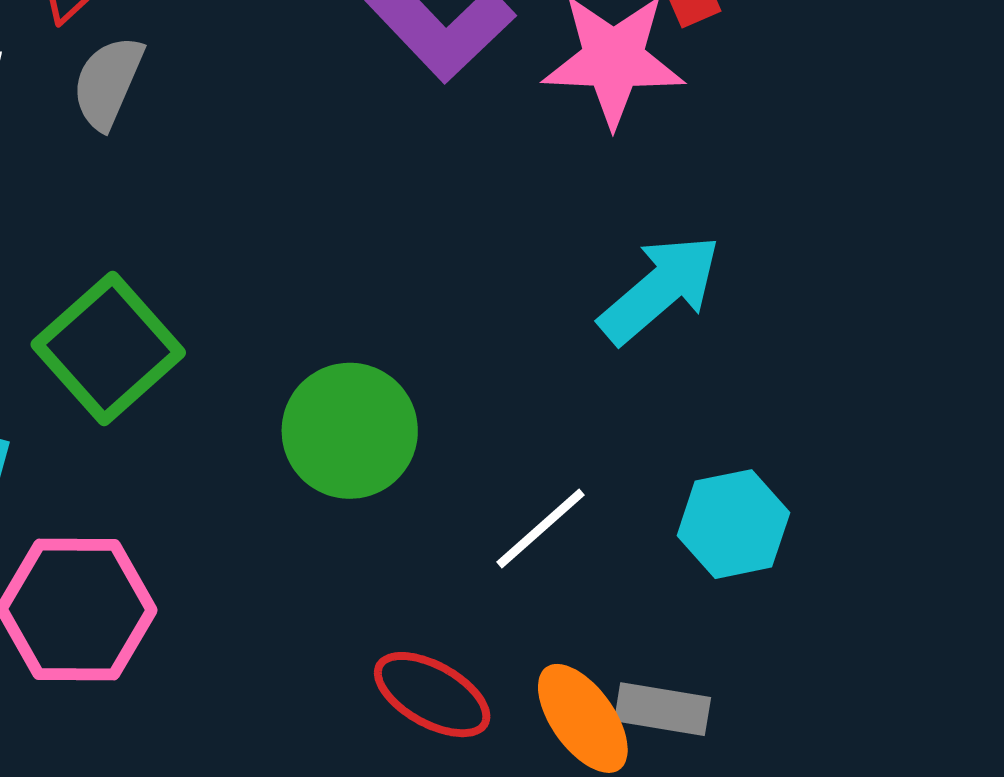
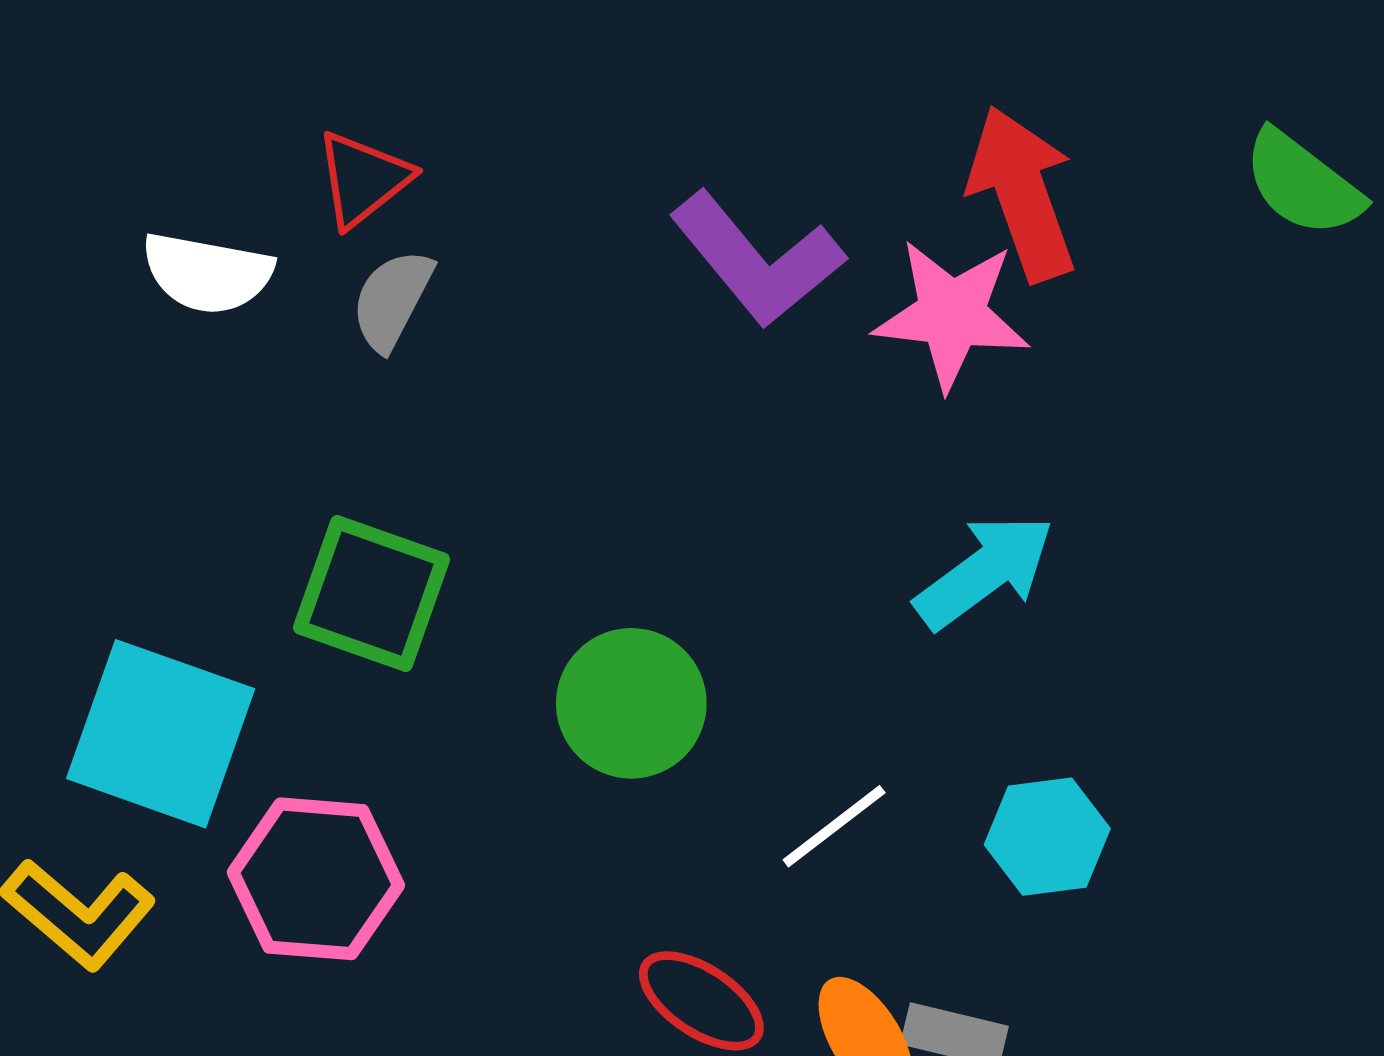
green square: (108, 348) -> (372, 593), turned -33

